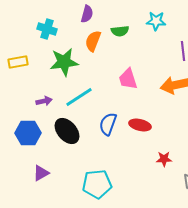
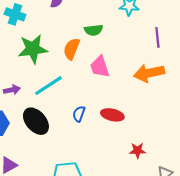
green semicircle: (120, 31) -> (94, 30), moved
orange semicircle: (93, 41) -> (72, 49), moved
blue semicircle: (108, 124) -> (79, 114), size x0.7

